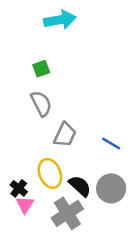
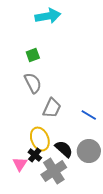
black cross: (19, 188) -> (35, 155), moved

